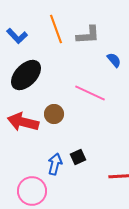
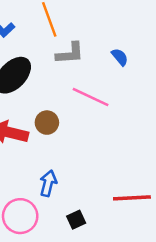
gray L-shape: (88, 35) -> (70, 53), moved
black square: (78, 157) -> (76, 220), moved

